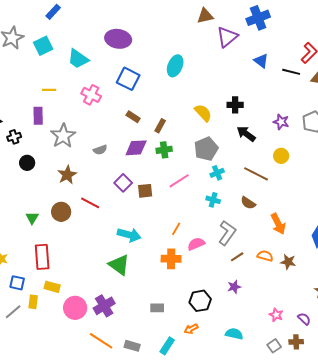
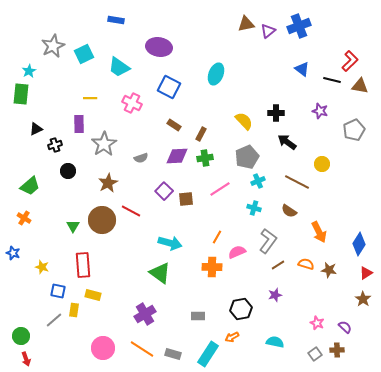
blue rectangle: (53, 12) -> (116, 20), moved, turned 56
purple triangle: (227, 37) -> (268, 31), moved, size x0.7
purple star: (281, 122) -> (320, 111), moved
brown circle: (61, 212) -> (102, 220), size x1.4
pink circle: (75, 308) -> (103, 348), moved
cyan rectangle: (167, 346) -> (208, 354), size x1.4

